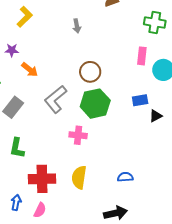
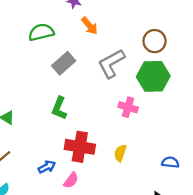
yellow semicircle: (79, 177) -> (120, 153), size x0.7
blue arrow: (16, 202) -> (47, 167), turned 42

